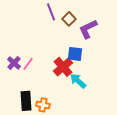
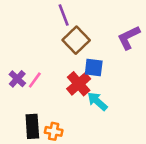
brown square: (69, 19) -> (76, 40), moved, size x1.5
purple L-shape: (88, 29) -> (129, 38), moved

